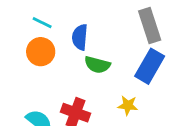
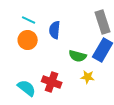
green semicircle: (97, 65) -> (78, 56), moved

